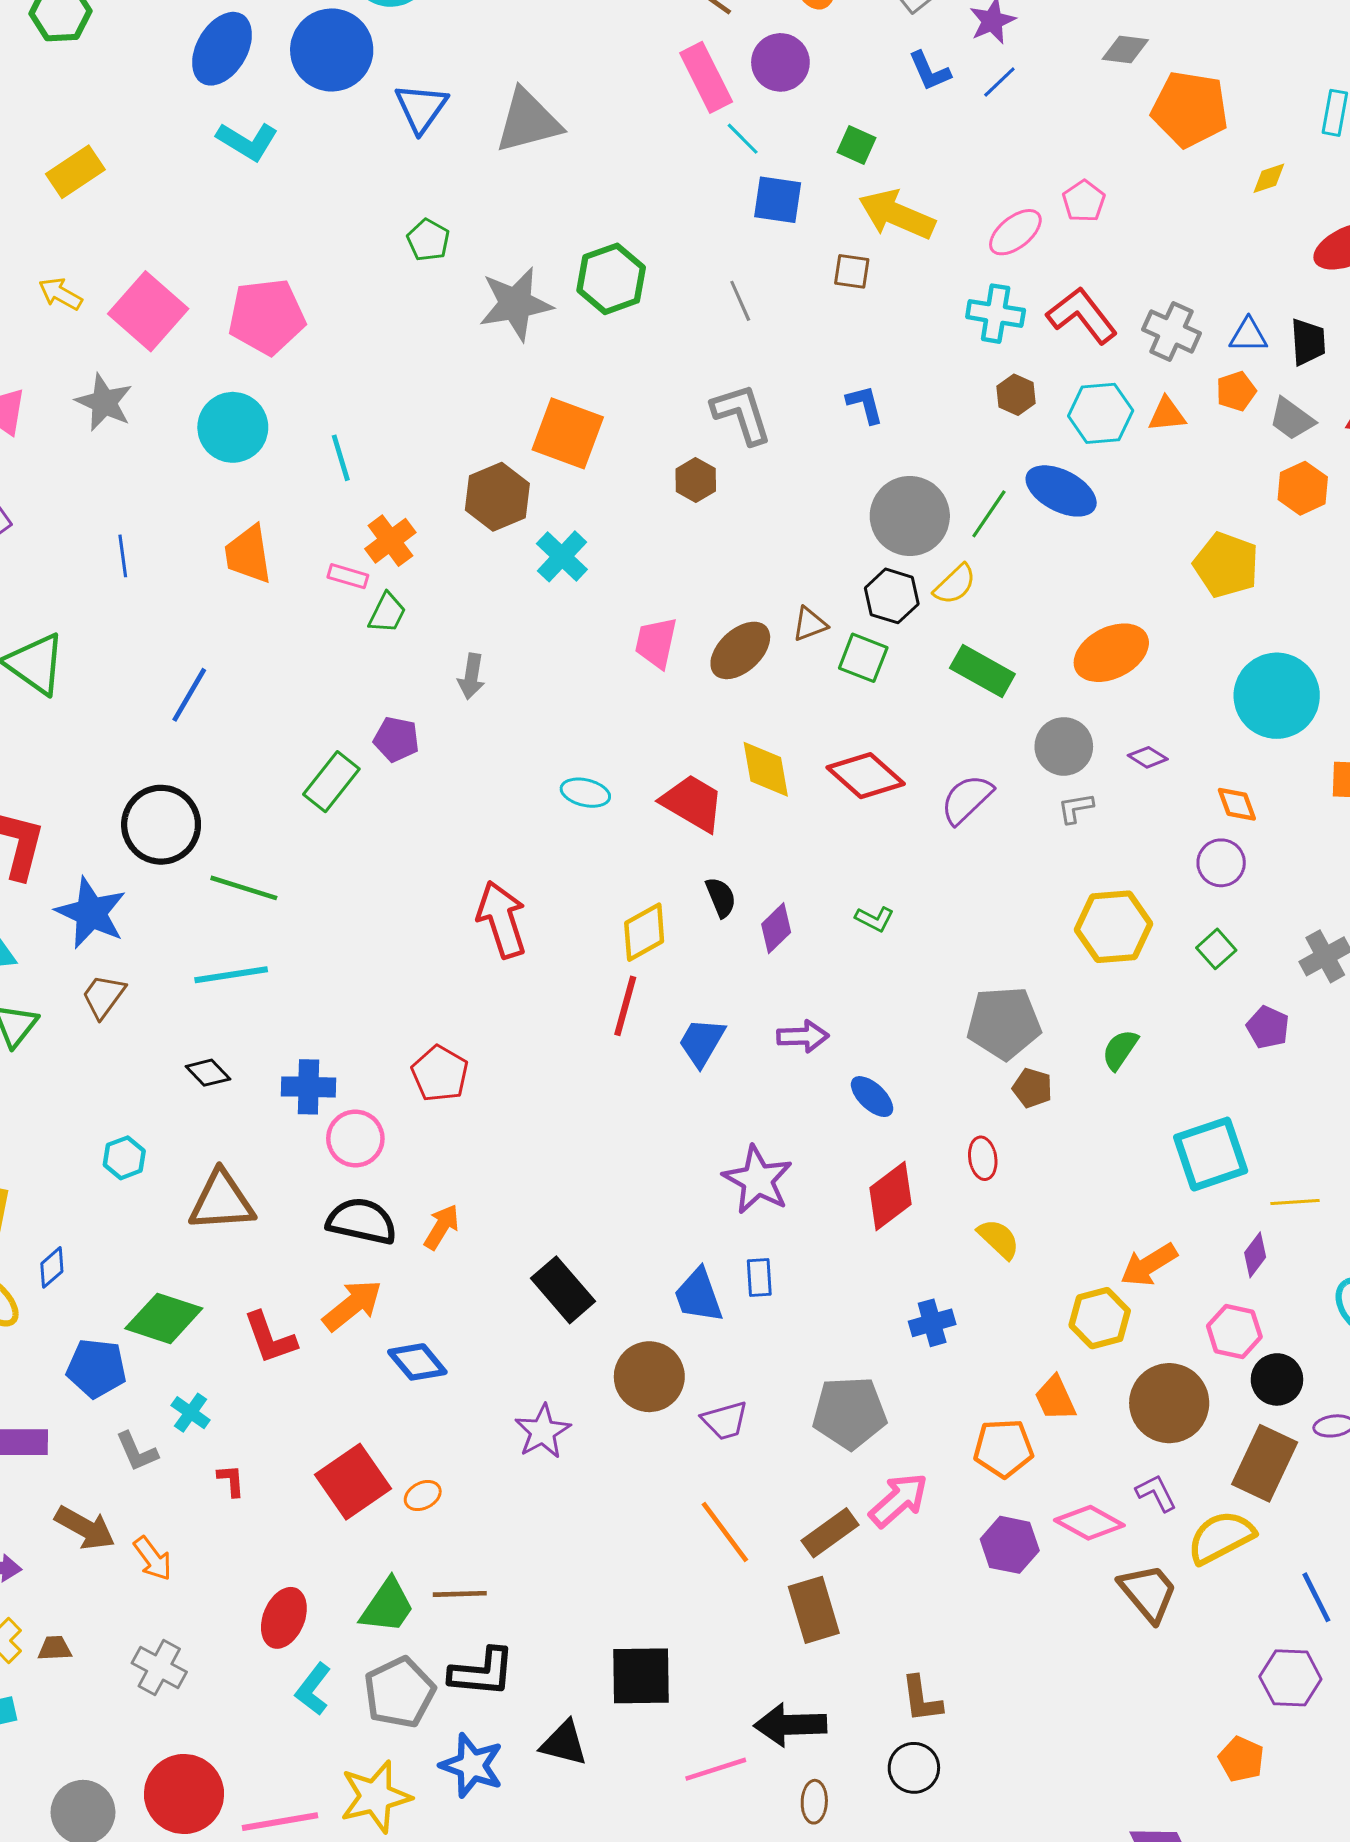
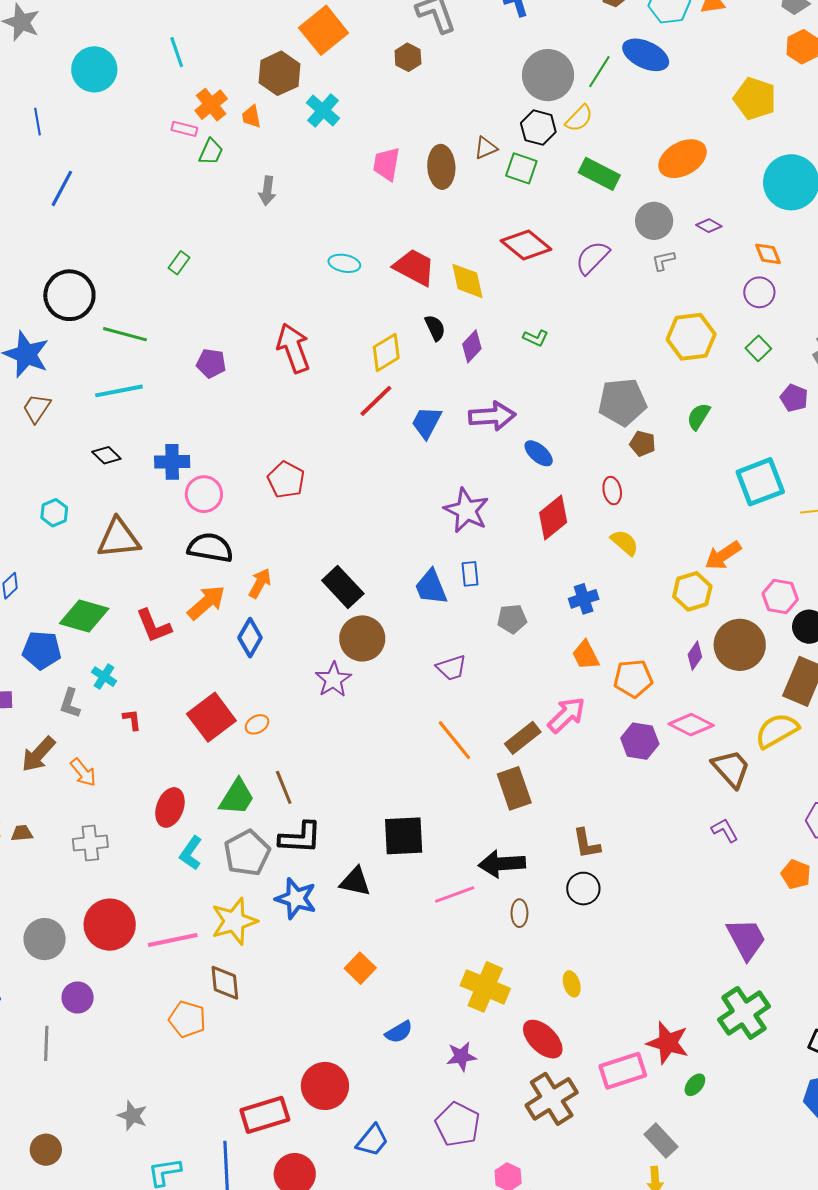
cyan circle: (233, 427) -> (94, 69), moved
orange square: (568, 433) -> (324, 30), turned 33
orange trapezoid: (248, 554) -> (251, 116), moved, size x0.6
brown ellipse: (740, 650) -> (441, 167), turned -48
blue line: (189, 695) -> (62, 188), moved
purple pentagon: (396, 739) -> (211, 363), moved
yellow diamond: (766, 769) -> (467, 281), moved
green rectangle: (331, 782) -> (179, 263), size x0.6
red line: (625, 1006) -> (376, 401), turned 33
purple arrow: (803, 1036) -> (492, 416), size x1.4
red pentagon: (440, 1074) -> (286, 480), moved
orange arrow: (442, 1227) -> (260, 583), moved
purple diamond: (1255, 1255) -> (695, 656), moved
blue diamond: (417, 1362) -> (250, 638), turned 72
brown circle: (649, 1377) -> (362, 638), moved
orange trapezoid: (1055, 1398) -> (586, 655), moved
gray pentagon: (849, 1413) -> (512, 619), moved, size x0.6
gray L-shape: (137, 1452) -> (70, 703), turned 44
purple L-shape: (1156, 1493) -> (725, 830), moved
brown arrow: (85, 1528) -> (38, 754), turned 105
brown line: (460, 1594) -> (284, 787), turned 72
gray cross: (159, 1668) -> (90, 843), turned -32

